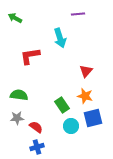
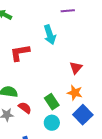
blue square: (93, 118) -> (83, 115), turned -30
cyan circle: (71, 126) -> (52, 123), moved
red semicircle: (36, 127) -> (25, 108), moved

